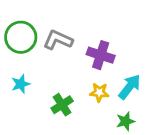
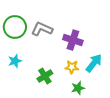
green star: (125, 121) -> (78, 88), moved

